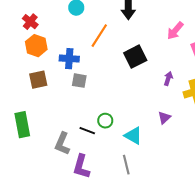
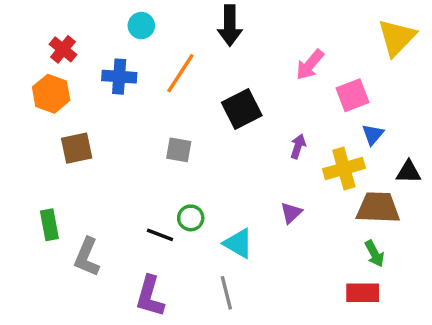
orange hexagon: (36, 46) -> (51, 94), moved
blue cross: (69, 59) -> (119, 77), moved
gray square: (79, 81) -> (179, 150), moved
green rectangle: (22, 125) -> (49, 225), size x0.7
gray L-shape: (62, 144) -> (87, 257), moved

